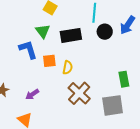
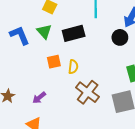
black circle: (105, 32) -> (120, 37), moved
blue L-shape: (28, 49) -> (20, 35), moved

